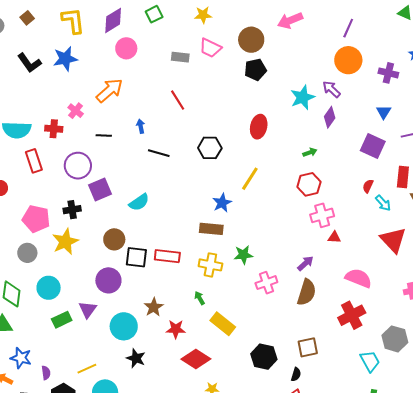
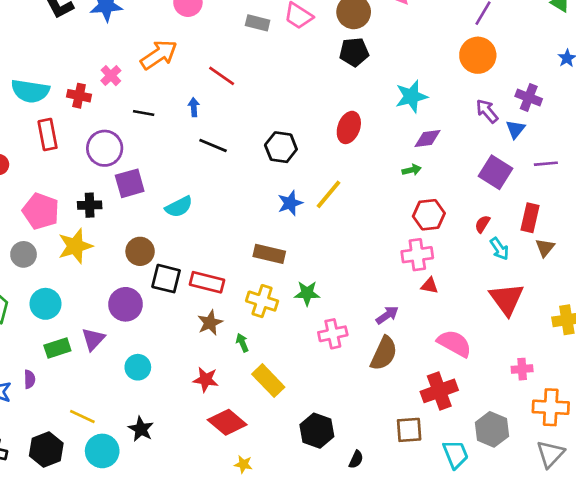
purple cross: (388, 73) -> (529, 97), moved
purple arrow: (331, 89) -> (487, 111), moved
red line: (178, 100) -> (222, 76), moved, turned -30
purple diamond: (330, 117) -> (428, 138), moved, turned 40
red hexagon: (309, 184) -> (429, 215), moved
blue star: (222, 203) -> (290, 203), moved
brown star: (154, 307) -> (210, 323), moved
cyan circle: (124, 326) -> (138, 367), size x0.7
brown square: (308, 347) -> (409, 430), moved
black star: (136, 358) -> (141, 429), moved
yellow line: (87, 369) -> (82, 416), turned 42
purple semicircle: (46, 373) -> (30, 379), moved

